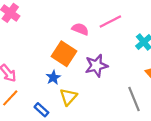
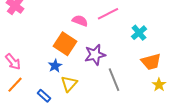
gray line: (134, 99) -> (114, 80), moved

